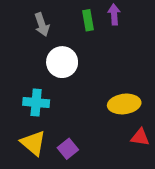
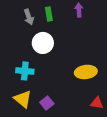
green rectangle: (88, 20) -> (49, 14), moved
red triangle: (140, 137) -> (97, 103), moved

